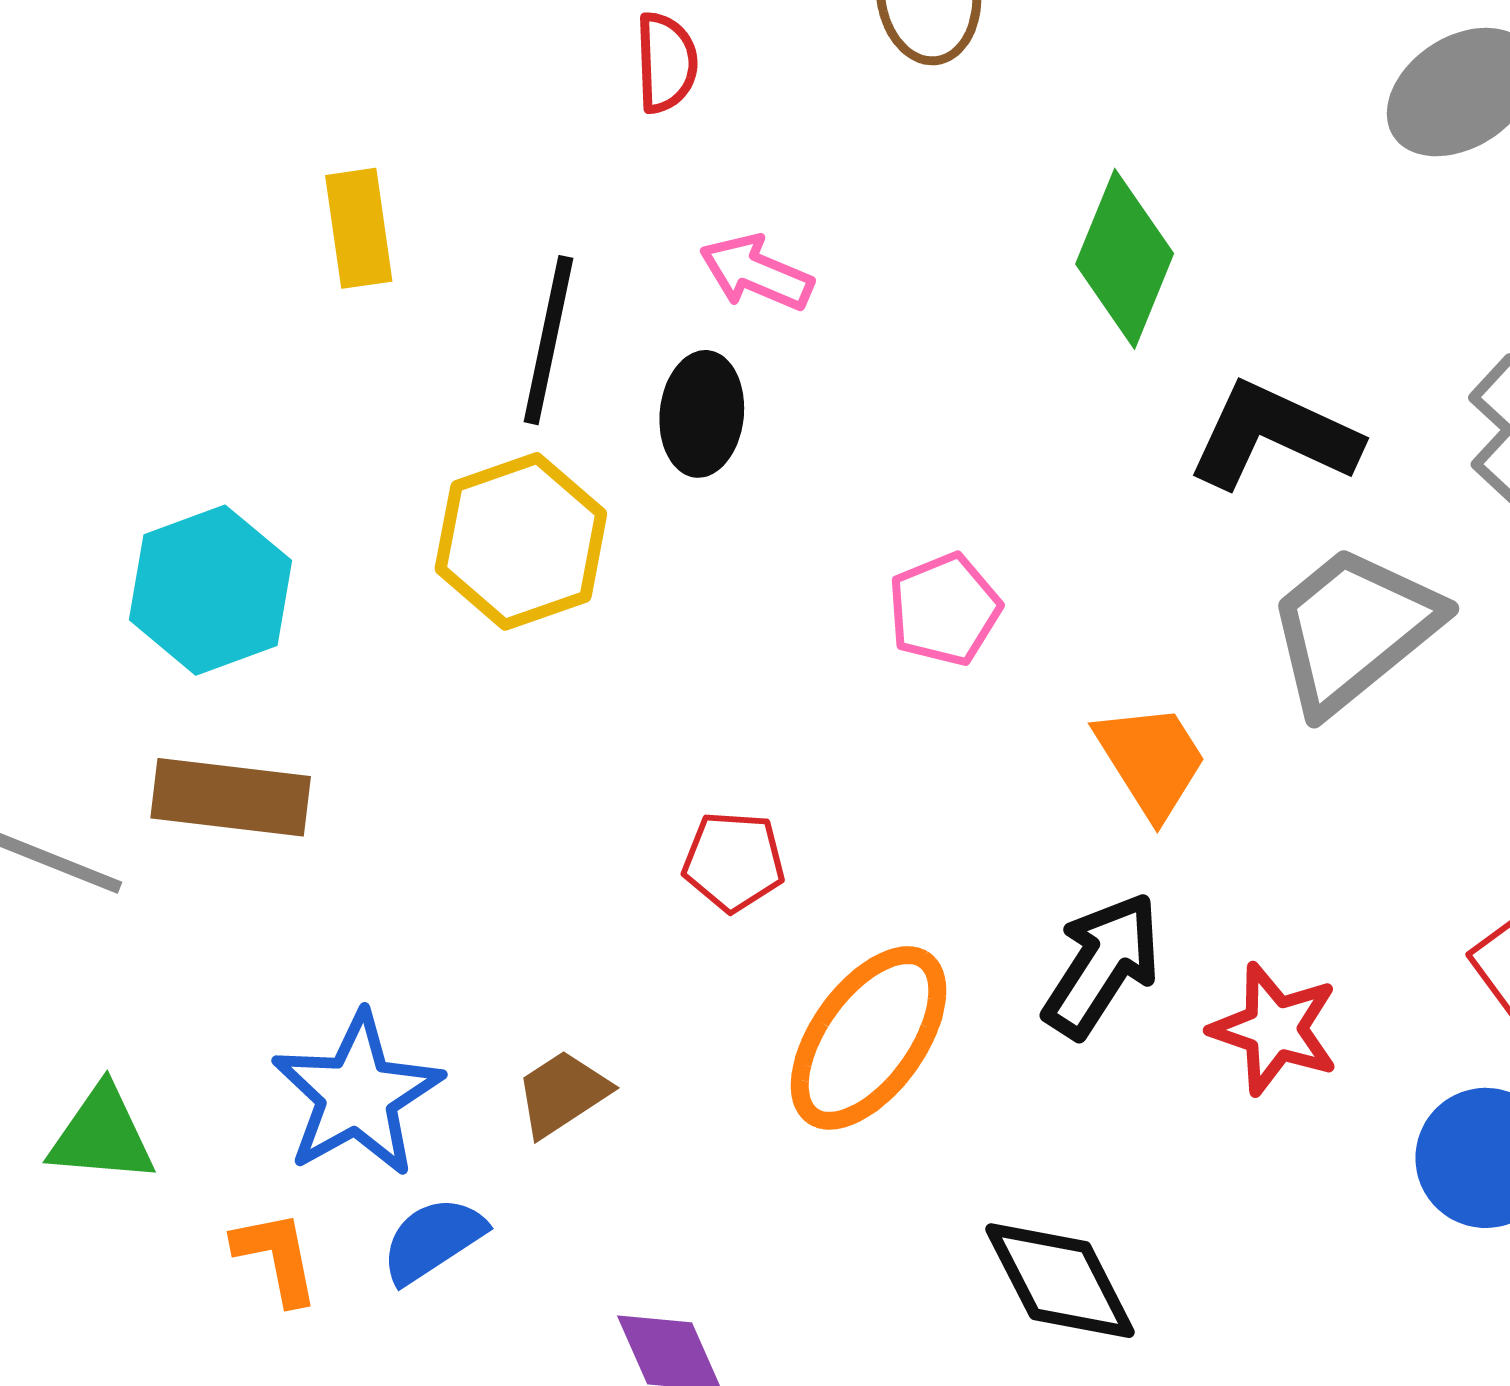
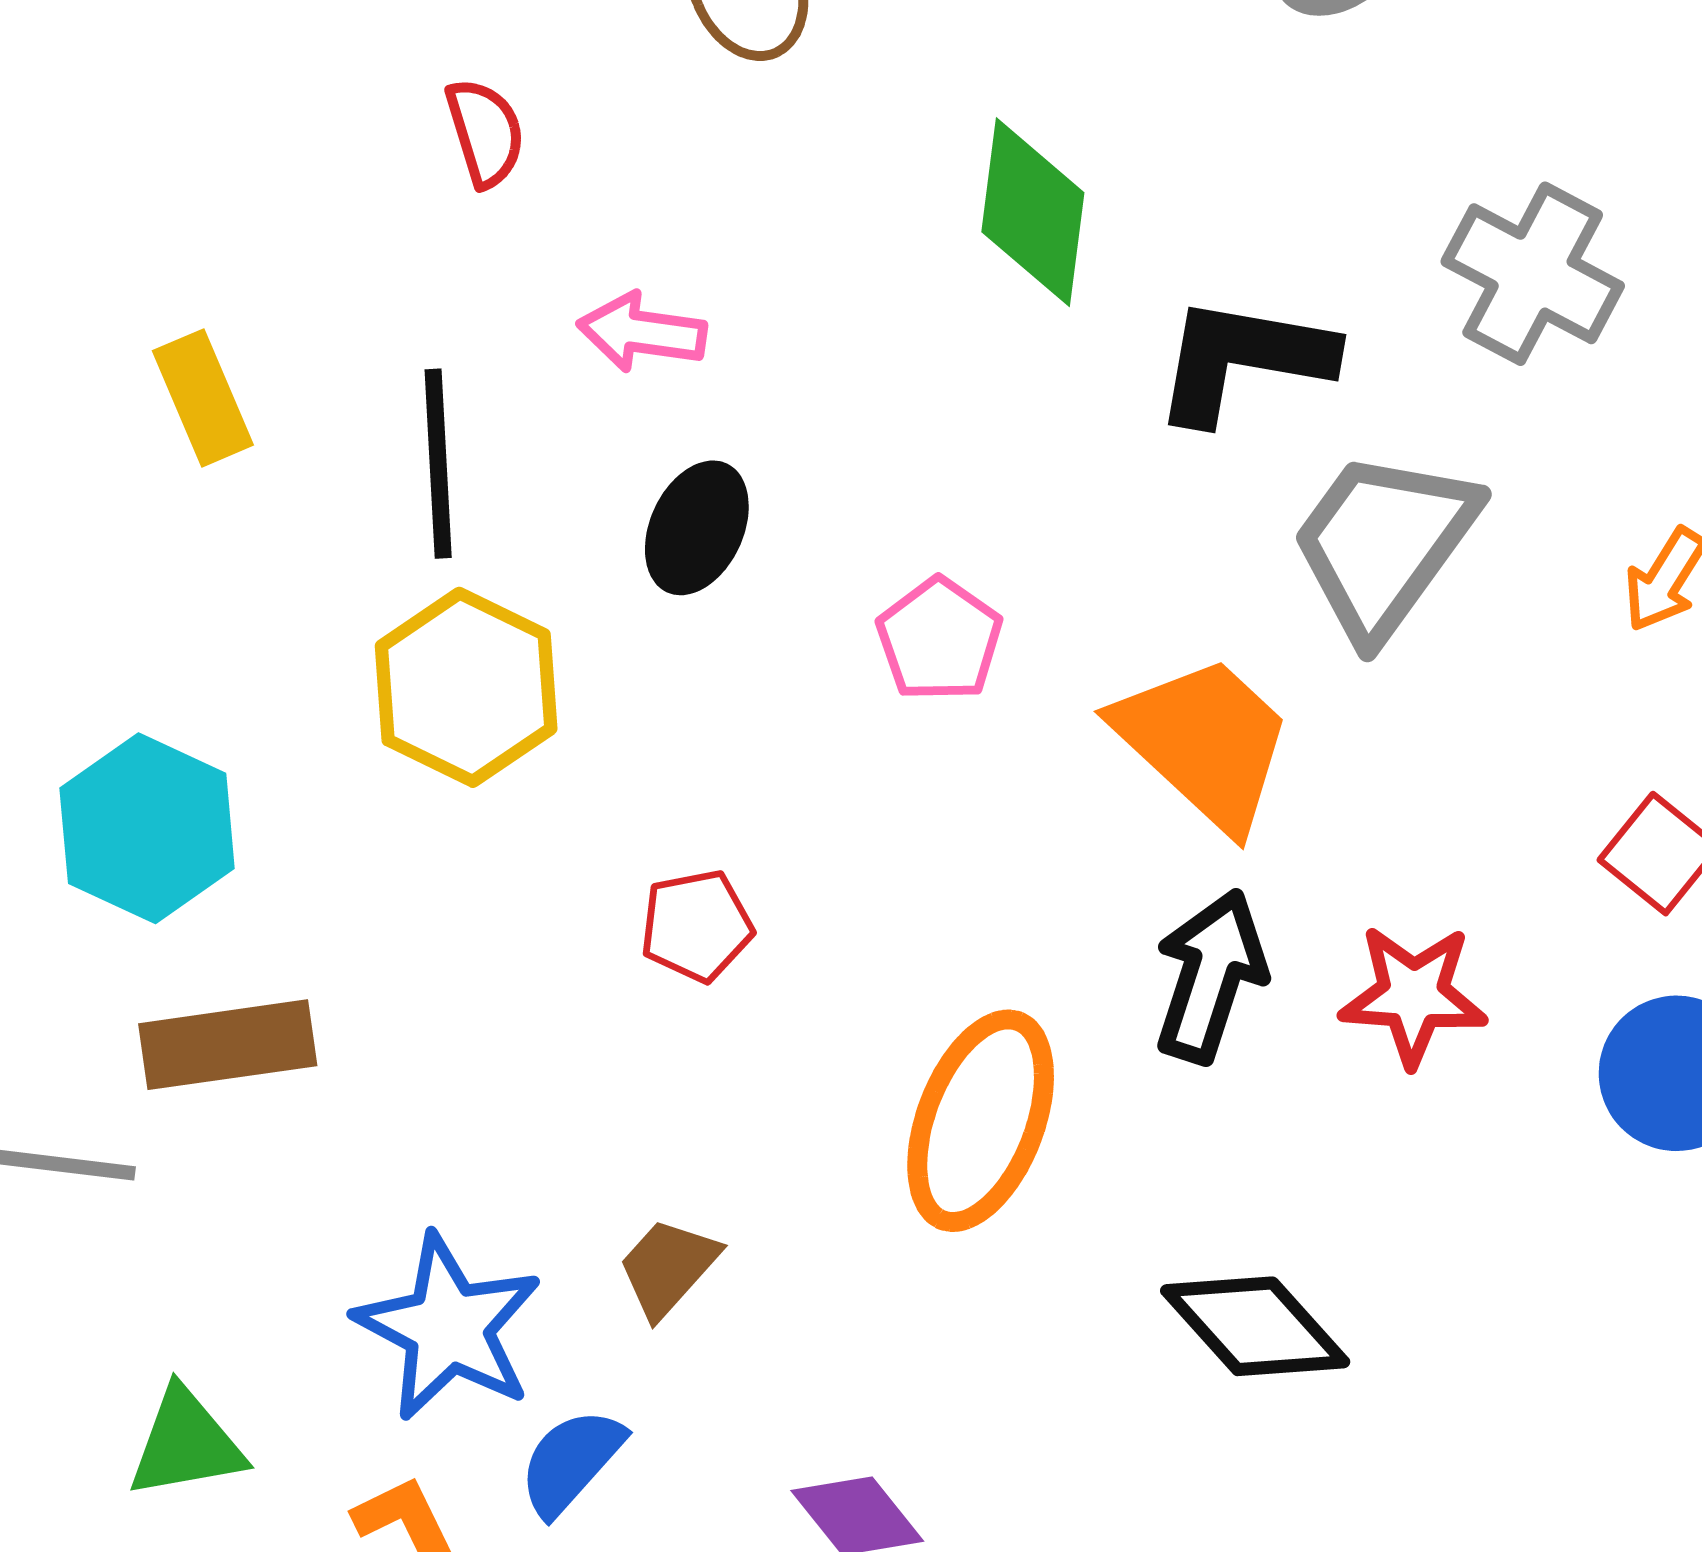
black ellipse: (702, 414) -> (697, 528), moved, turned 34
orange trapezoid: (1151, 760) -> (1204, 742), size x1.4
red pentagon: (734, 861) -> (696, 926), moved

